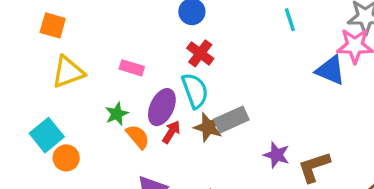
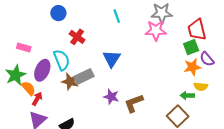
red cross: (200, 53) -> (77, 37), moved
blue triangle: (331, 70) -> (112, 59), moved, turned 42
green star: (117, 114) -> (16, 75), size x1.5
red arrow: (171, 132) -> (37, 99), moved

